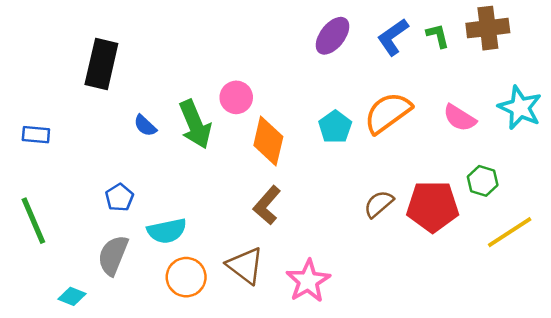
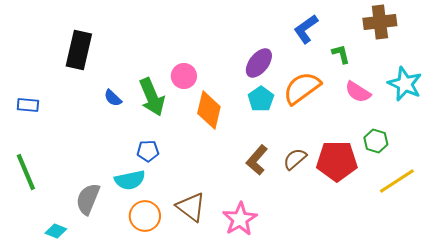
purple ellipse: (333, 36) -> (259, 63), moved
green L-shape: (438, 36) -> (341, 54), moved
blue pentagon: (119, 198) -> (148, 151), moved, turned 30
brown L-shape: (267, 205) -> (257, 160), moved

